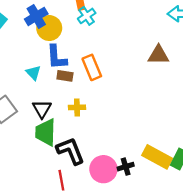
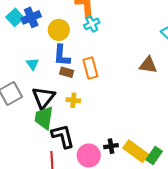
blue cross: (36, 16) -> (31, 17), moved
cyan triangle: (33, 73) -> (32, 64), moved
black triangle: (42, 109) -> (43, 98), size x1.4
black cross: (126, 167) -> (111, 146), moved

